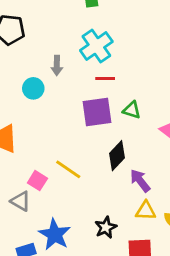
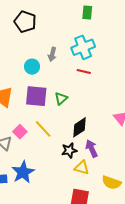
green triangle: (132, 110) -> (61, 98), moved, turned 48
purple square: (97, 112) -> (36, 96), moved
yellow triangle: (146, 211) -> (82, 168), moved
black star: (106, 227) -> (69, 150), moved

